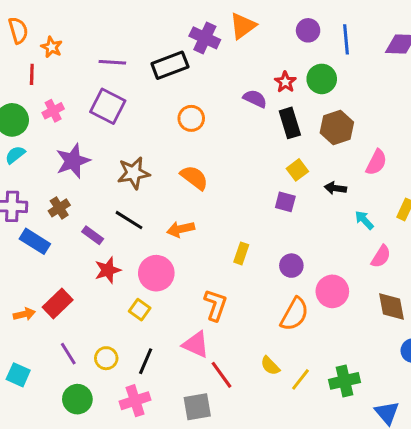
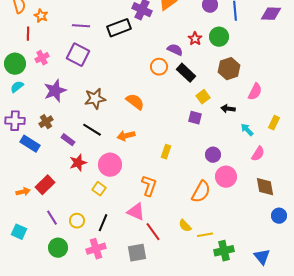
orange circle: (191, 118) -> (159, 67), moved
black rectangle: (290, 123) -> (186, 73), moved, turned -30
purple circle: (291, 266) -> (213, 155), moved
yellow line: (300, 379) -> (205, 235), turned 42
green cross: (344, 381) -> (224, 251), moved

